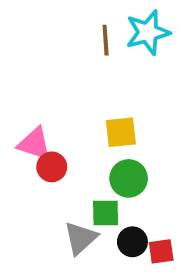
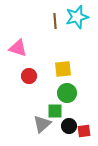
pink triangle: (34, 144) -> (18, 48), moved
red circle: (52, 167) -> (29, 76), moved

